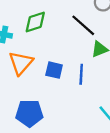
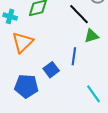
blue square: (54, 70) -> (51, 70), moved, turned 35

